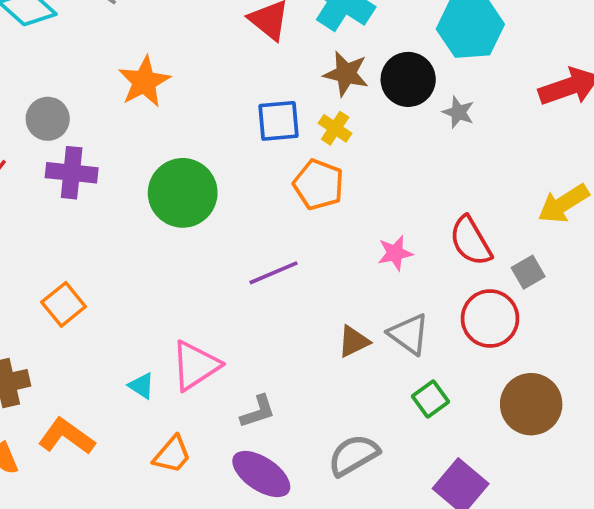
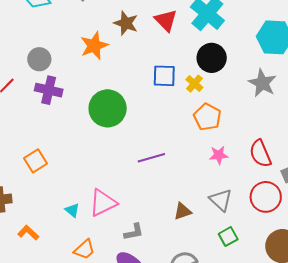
brown star: (346, 74) -> (126, 23), moved
black circle: (408, 79) -> (212, 58), moved
gray star: (458, 112) -> (262, 83), size x1.6
orange pentagon: (319, 185) -> (207, 117), moved
brown triangle: (354, 341) -> (183, 211), moved
orange L-shape: (66, 436) -> (28, 233), size x0.7

